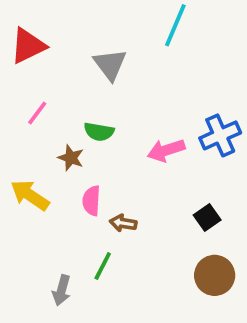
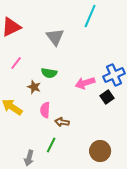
black square: (207, 218) -> (107, 97), moved
brown circle: (215, 275) -> (100, 151), moved

